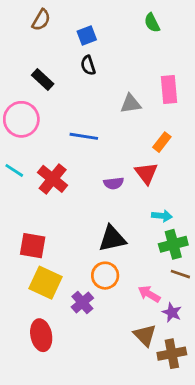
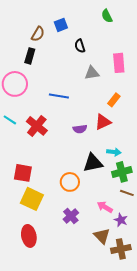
brown semicircle: (41, 20) -> (38, 34), moved
black semicircle: (88, 65) -> (80, 46), moved
black rectangle: (43, 80) -> (30, 56), turned 63
red triangle: (146, 173) -> (103, 122), turned 42
black triangle: (112, 239) -> (93, 163), moved
orange circle: (105, 276) -> (70, 182), moved
purple cross: (82, 303) -> (71, 216), moved

